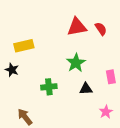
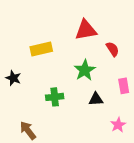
red semicircle: (101, 29) -> (113, 49), moved
yellow rectangle: (24, 46) -> (41, 49), moved

